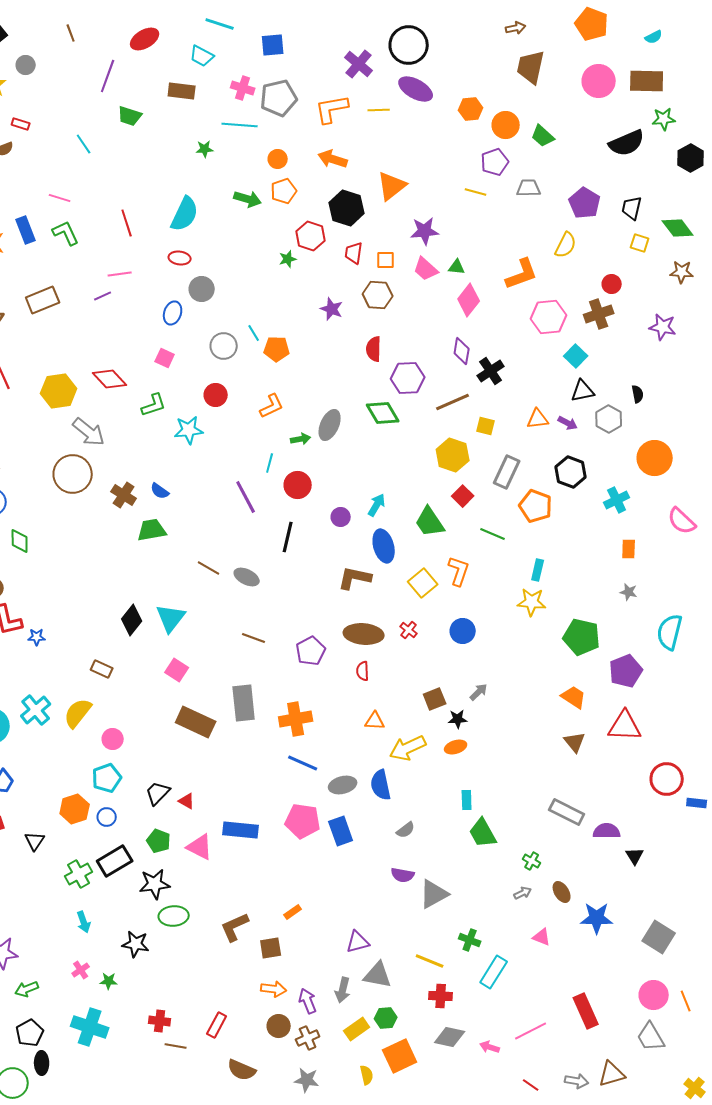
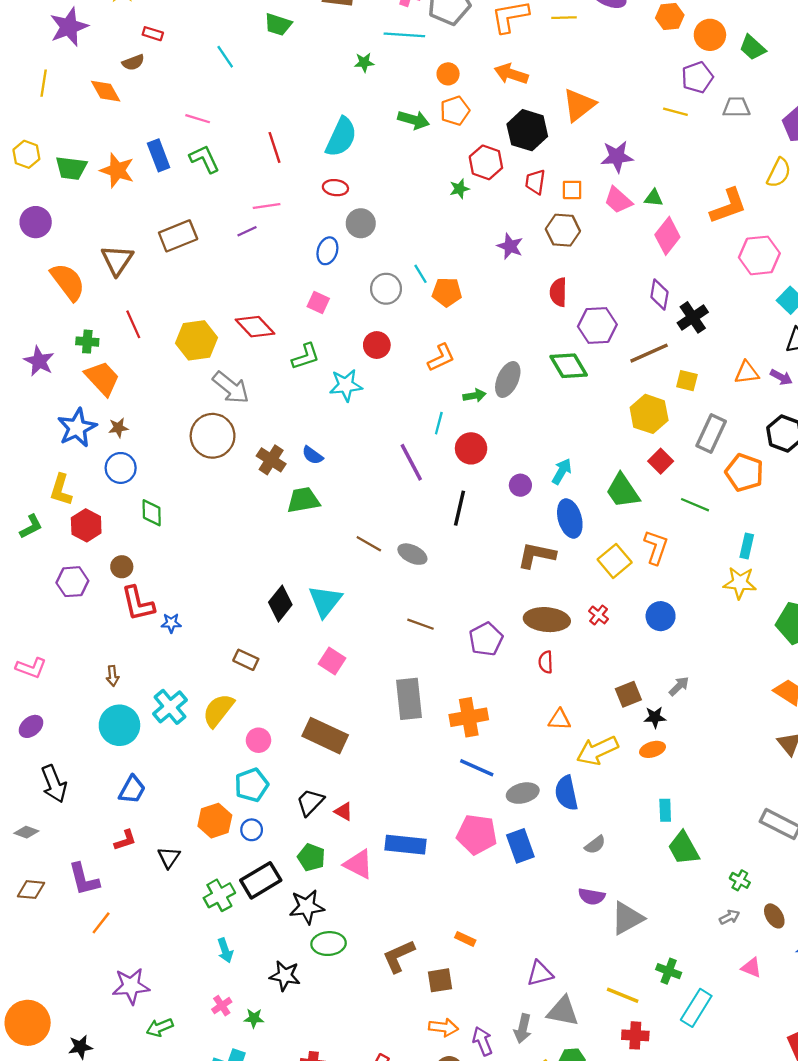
brown rectangle: (196, 722) -> (325, 736), moved
orange rectangle: (293, 912) -> (465, 939), turned 60

